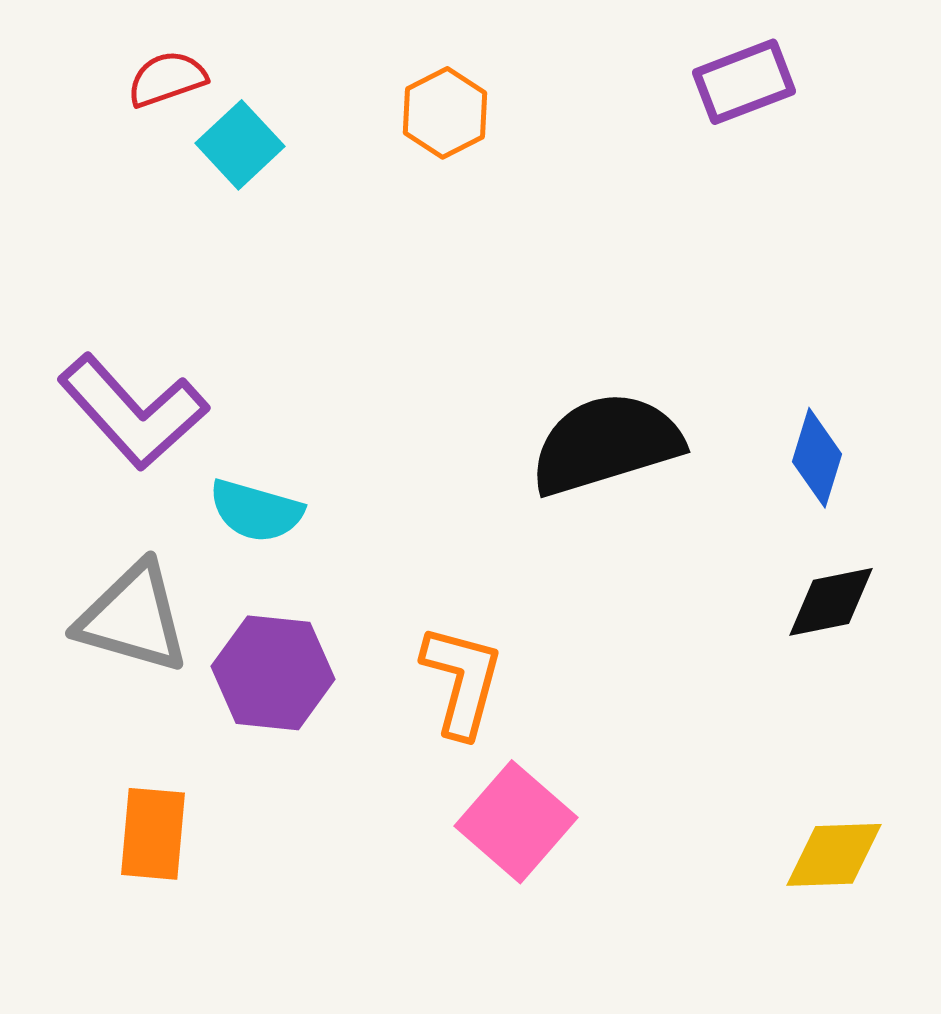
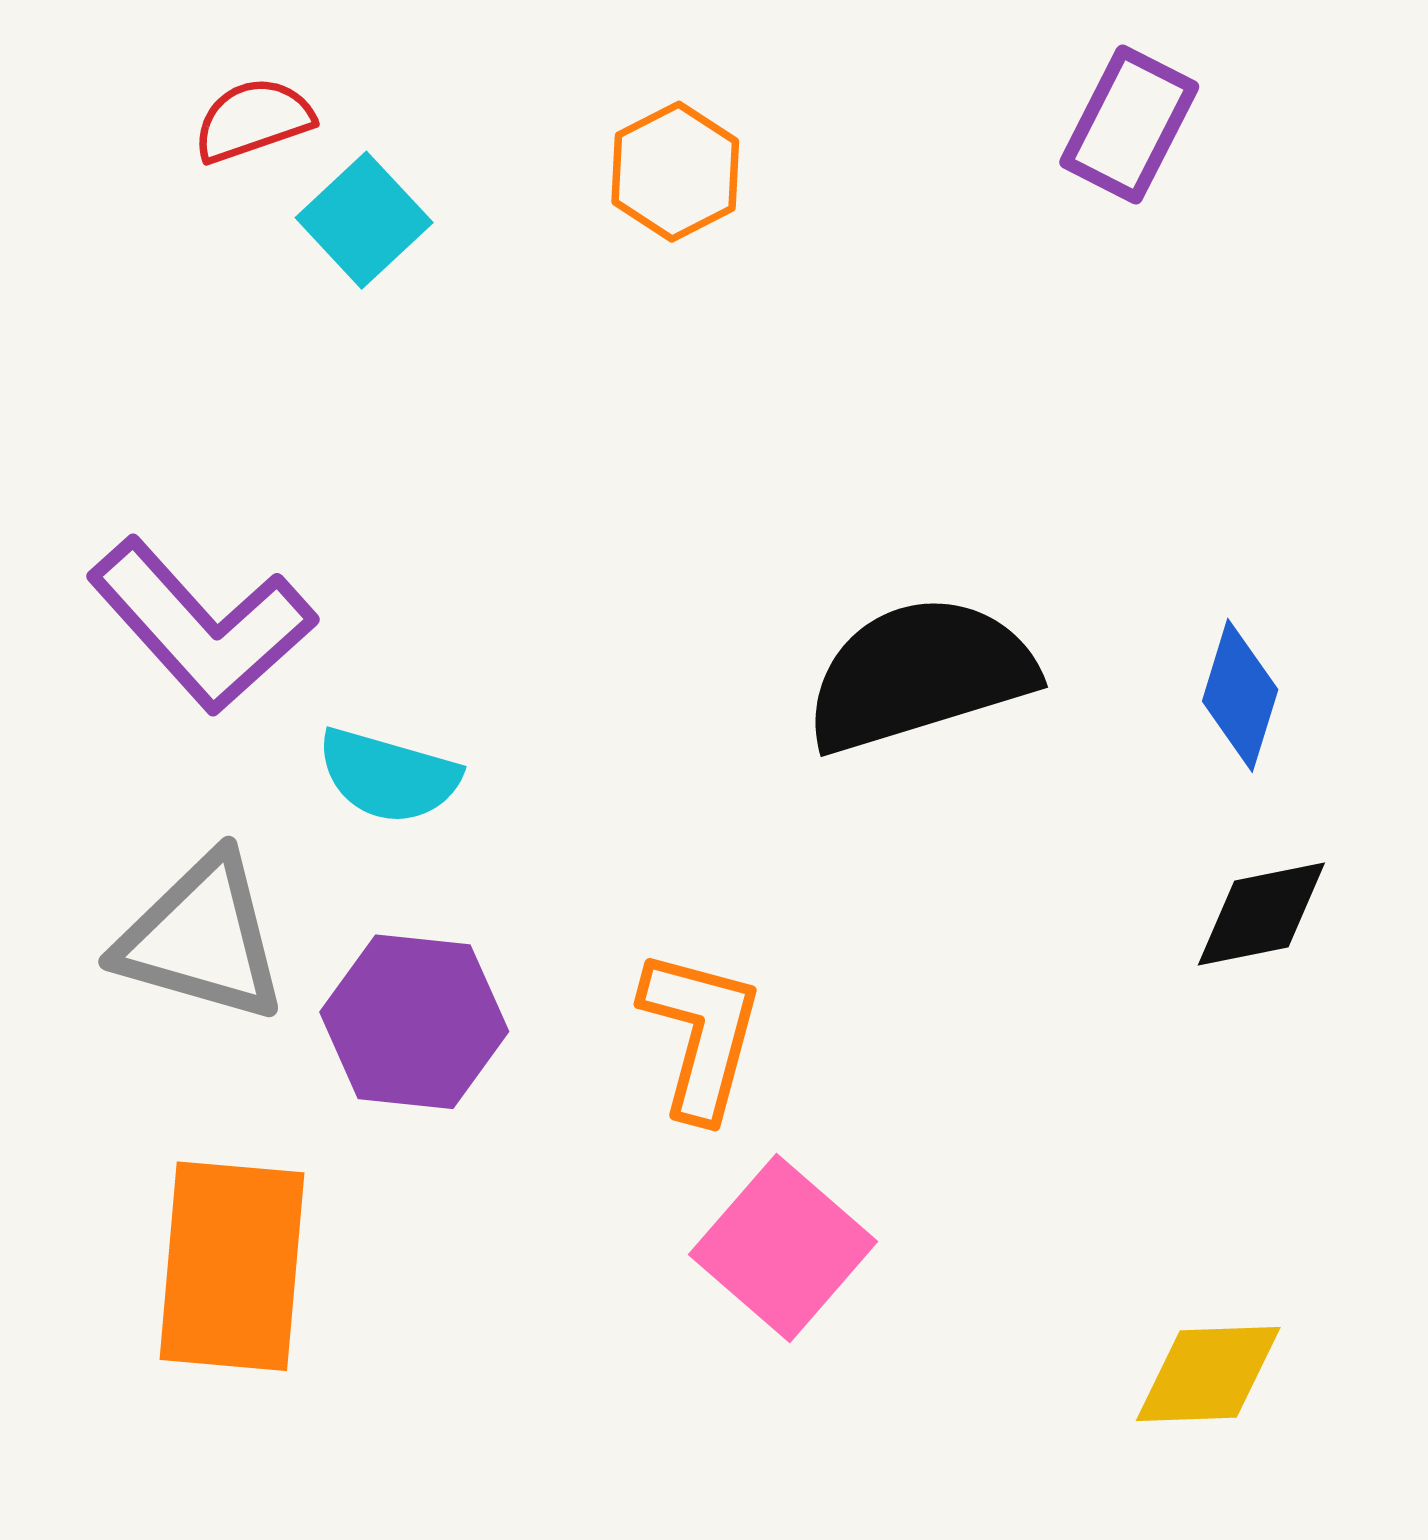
purple rectangle: (744, 82) -> (1129, 124), turned -42
orange rectangle: (153, 834) -> (232, 1266), size x1.5
yellow diamond: (834, 855) -> (1208, 1374), moved

